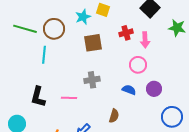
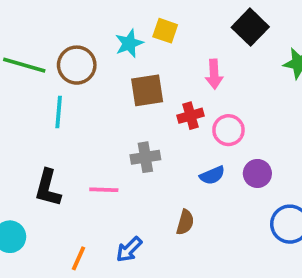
red cross: (126, 33) -> (191, 116), moved
pink arrow: (145, 40) -> (214, 74), moved
blue semicircle: (129, 90) -> (212, 175), turned 136

